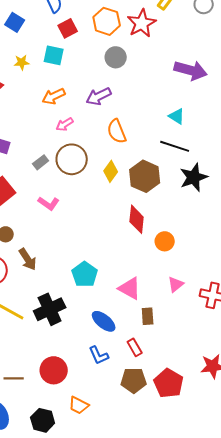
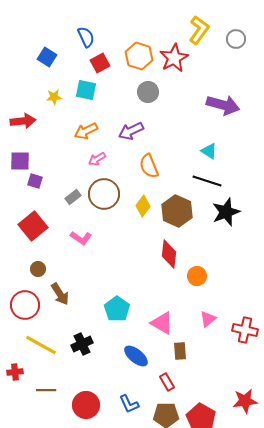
black cross: (50, 309) -> (82, 344), size x0.7
blue L-shape: (99, 355) -> (129, 404), moved
brown line: (14, 378) -> (46, 390), moved

